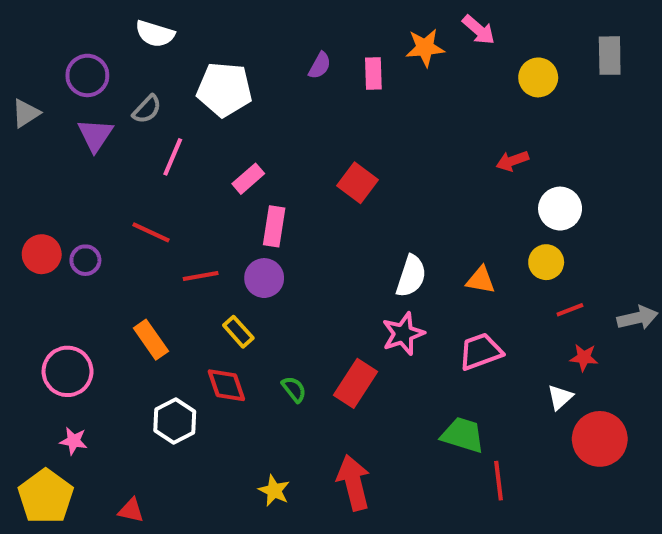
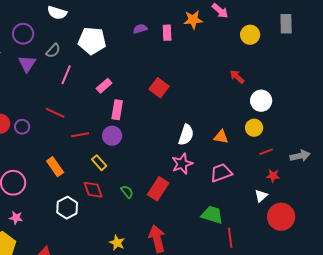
purple semicircle: (320, 66) -> (140, 29), turned -136
red arrow: (512, 161) -> (237, 77), turned 63

